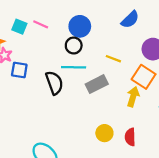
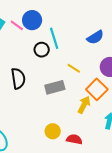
blue circle: (80, 26) -> (32, 20), moved
cyan line: (74, 67) -> (54, 38), moved, turned 60
red semicircle: (130, 137) -> (74, 139), turned 91

